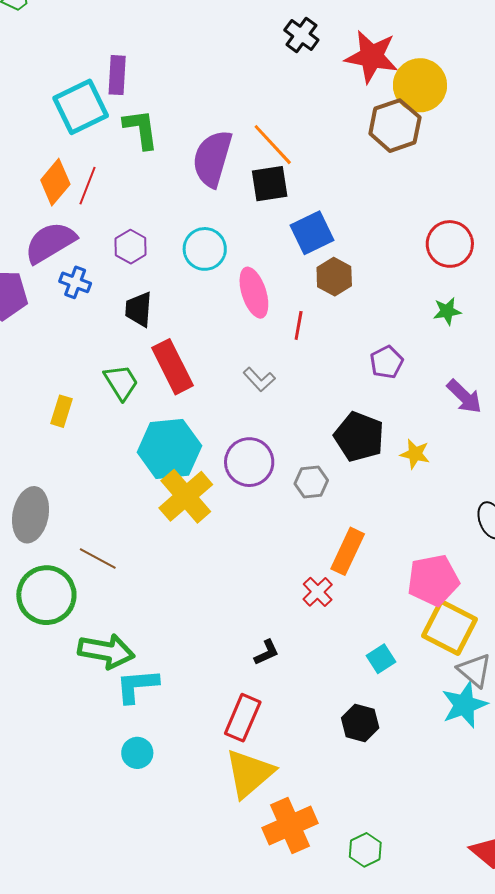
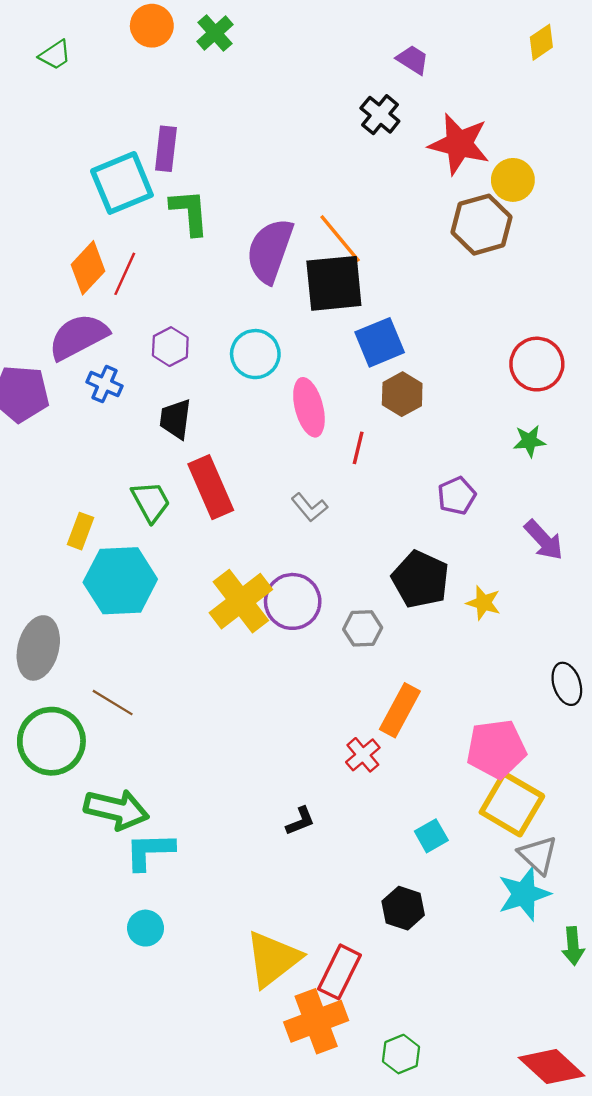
yellow circle: (420, 85) -> (513, 180), size x0.7
black square: (270, 184) -> (334, 283), size x1.4
cyan hexagon: (169, 449) -> (120, 581), moved
yellow cross: (186, 496) -> (241, 601), moved
red rectangle: (243, 718) -> (339, 972), moved

